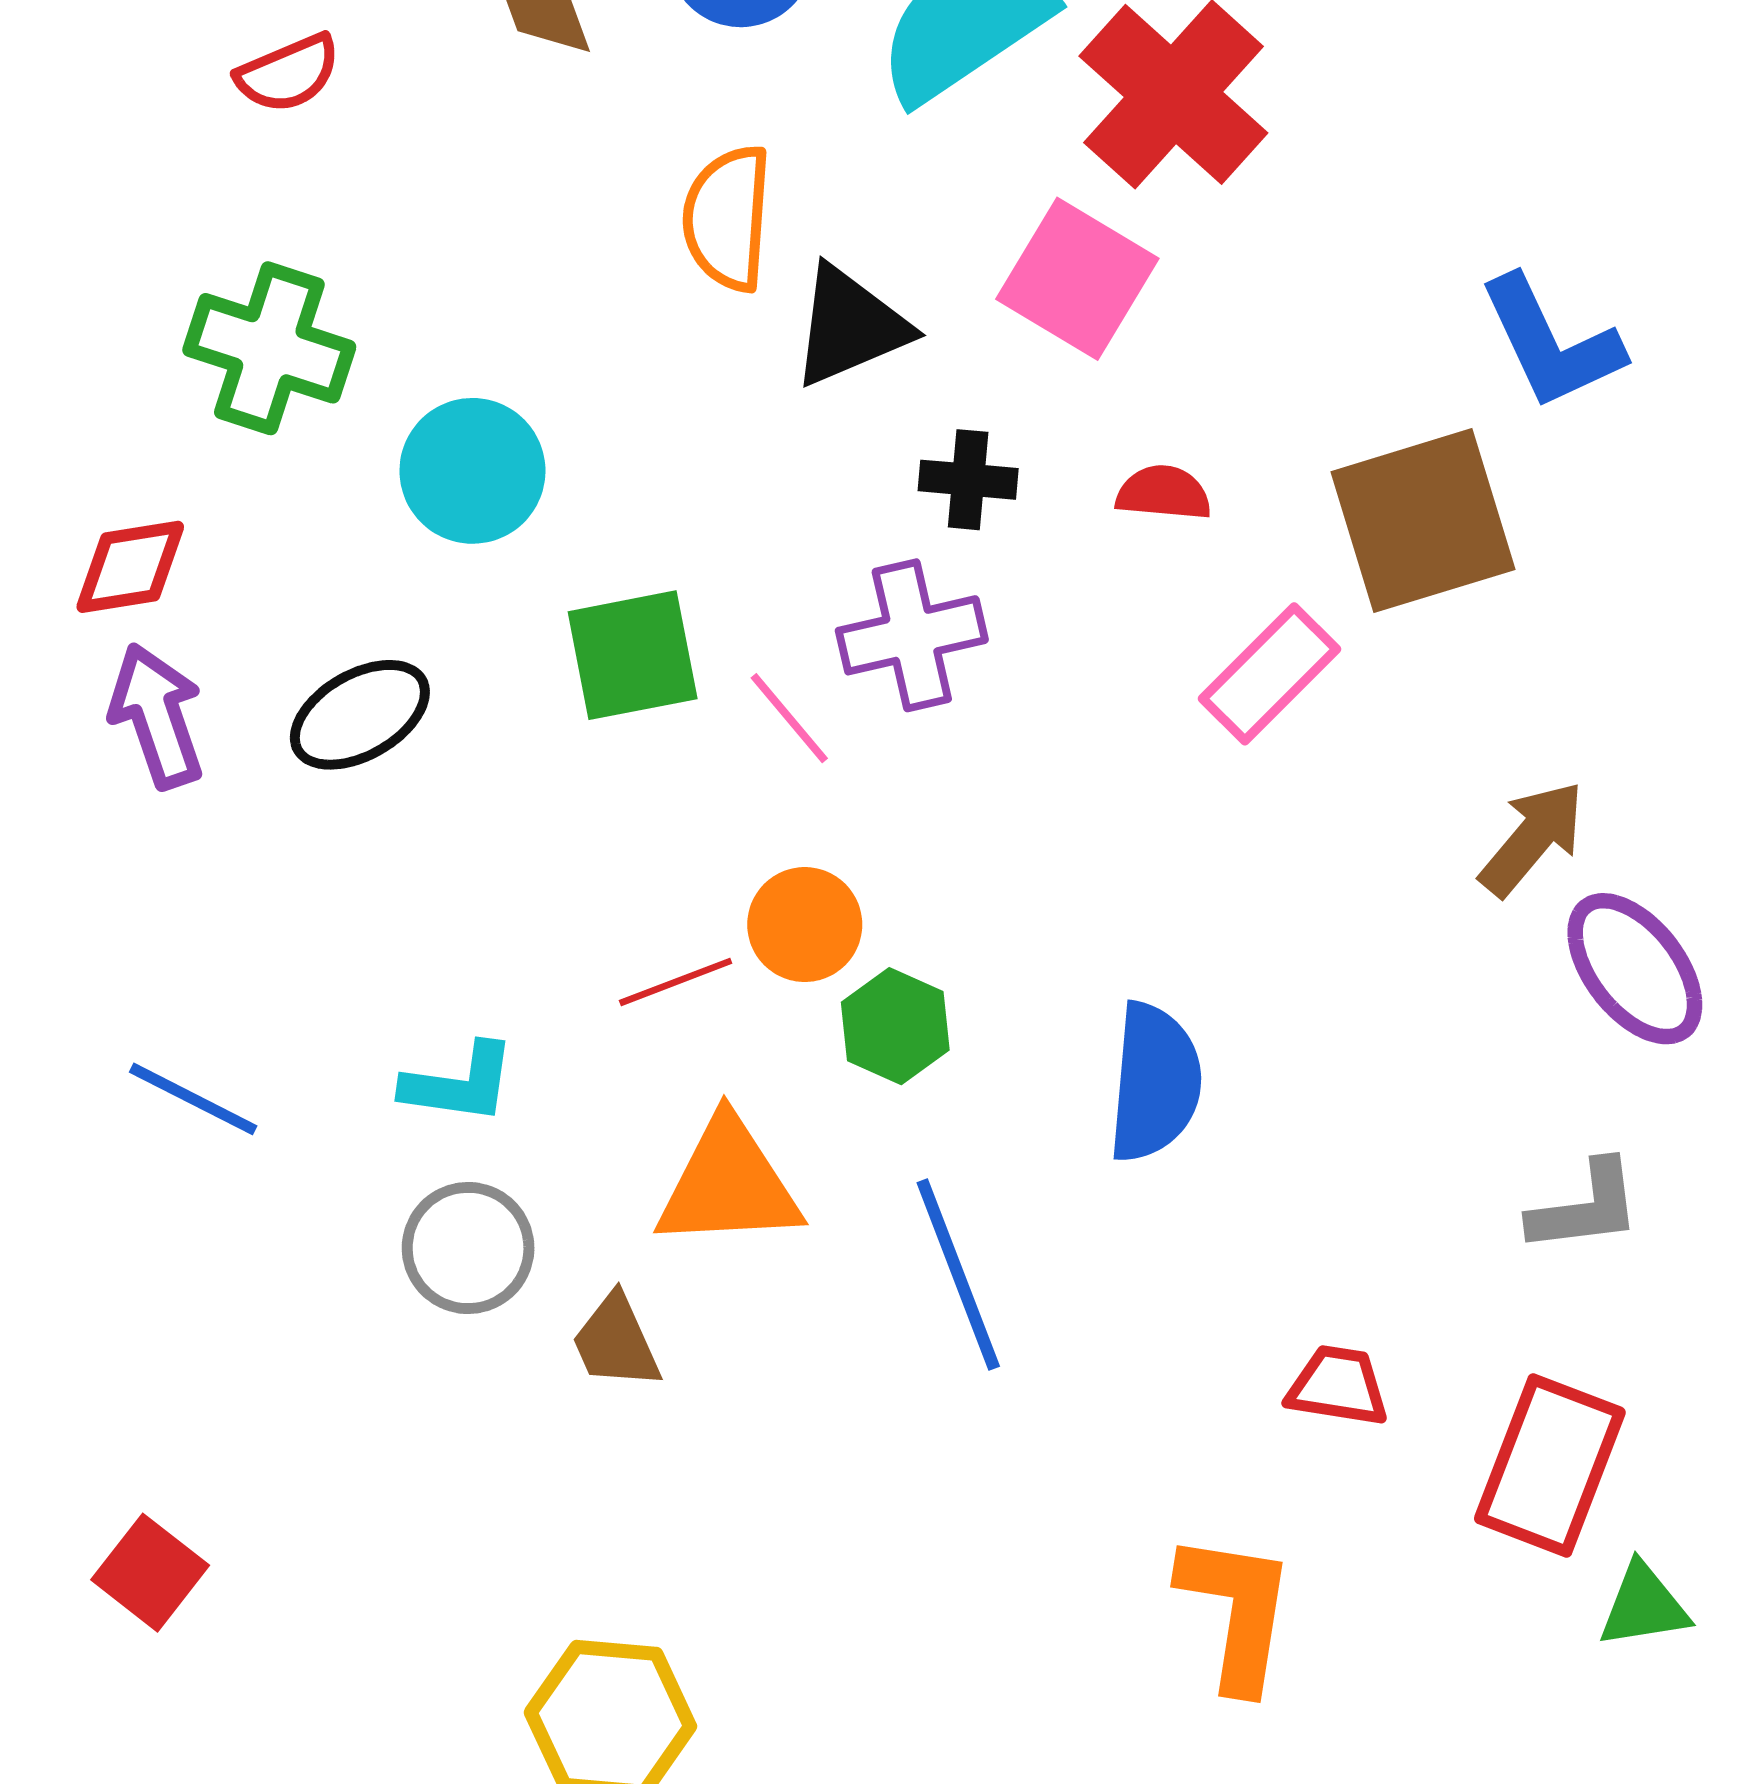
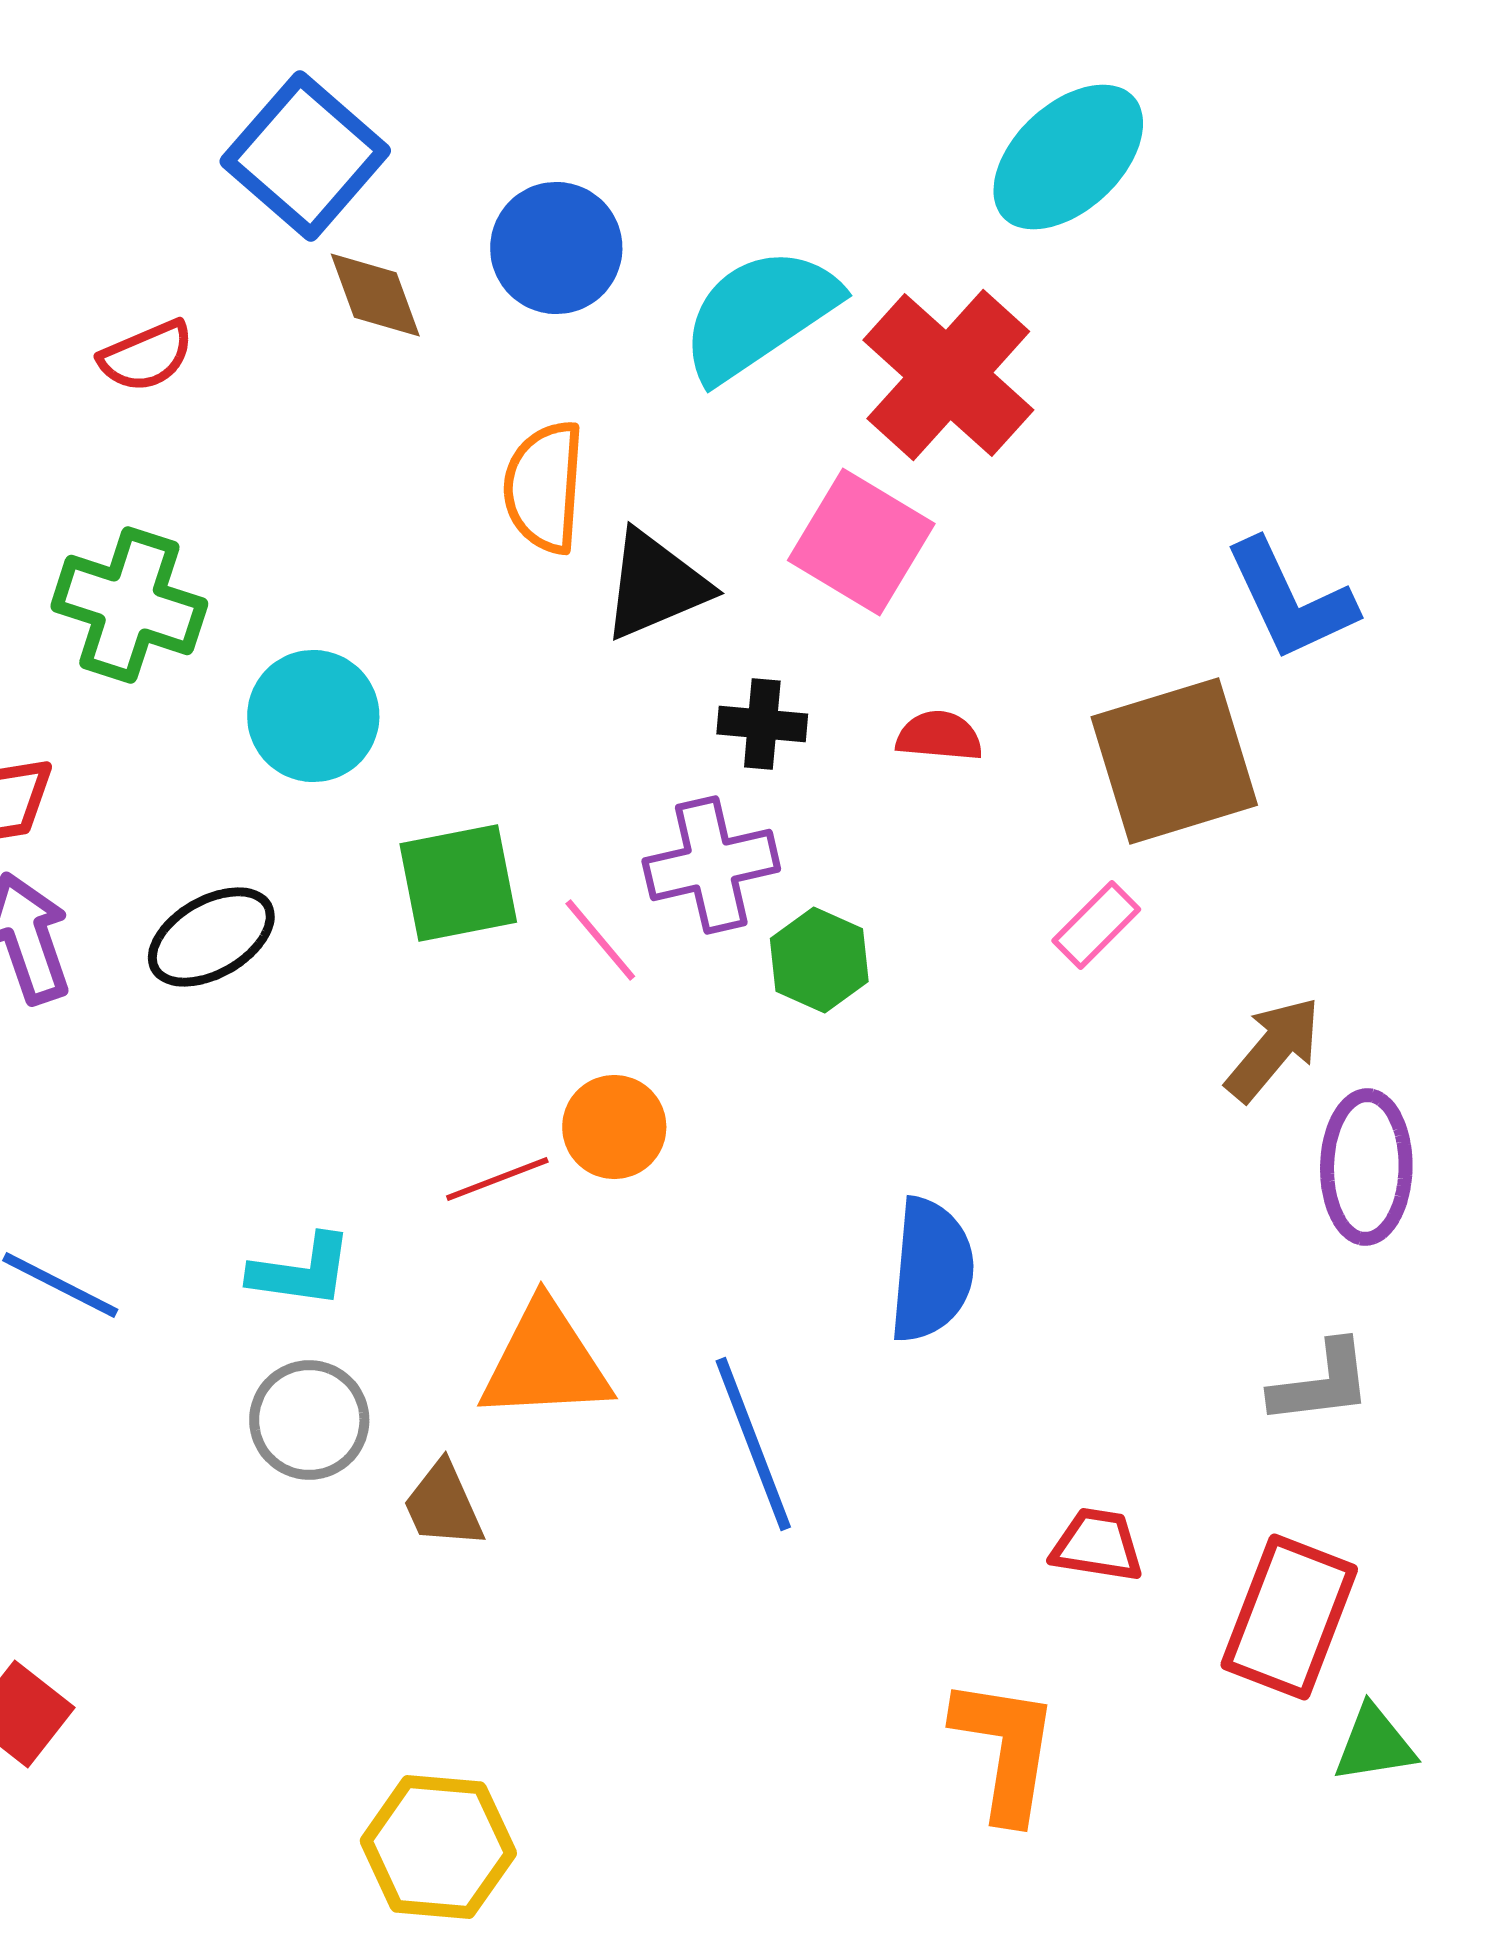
pink rectangle: (1269, 674) -> (1096, 925), moved, size x0.7
purple ellipse: (1635, 969) -> (1366, 1167), turned 39
green hexagon: (895, 1026) -> (819, 960), moved

